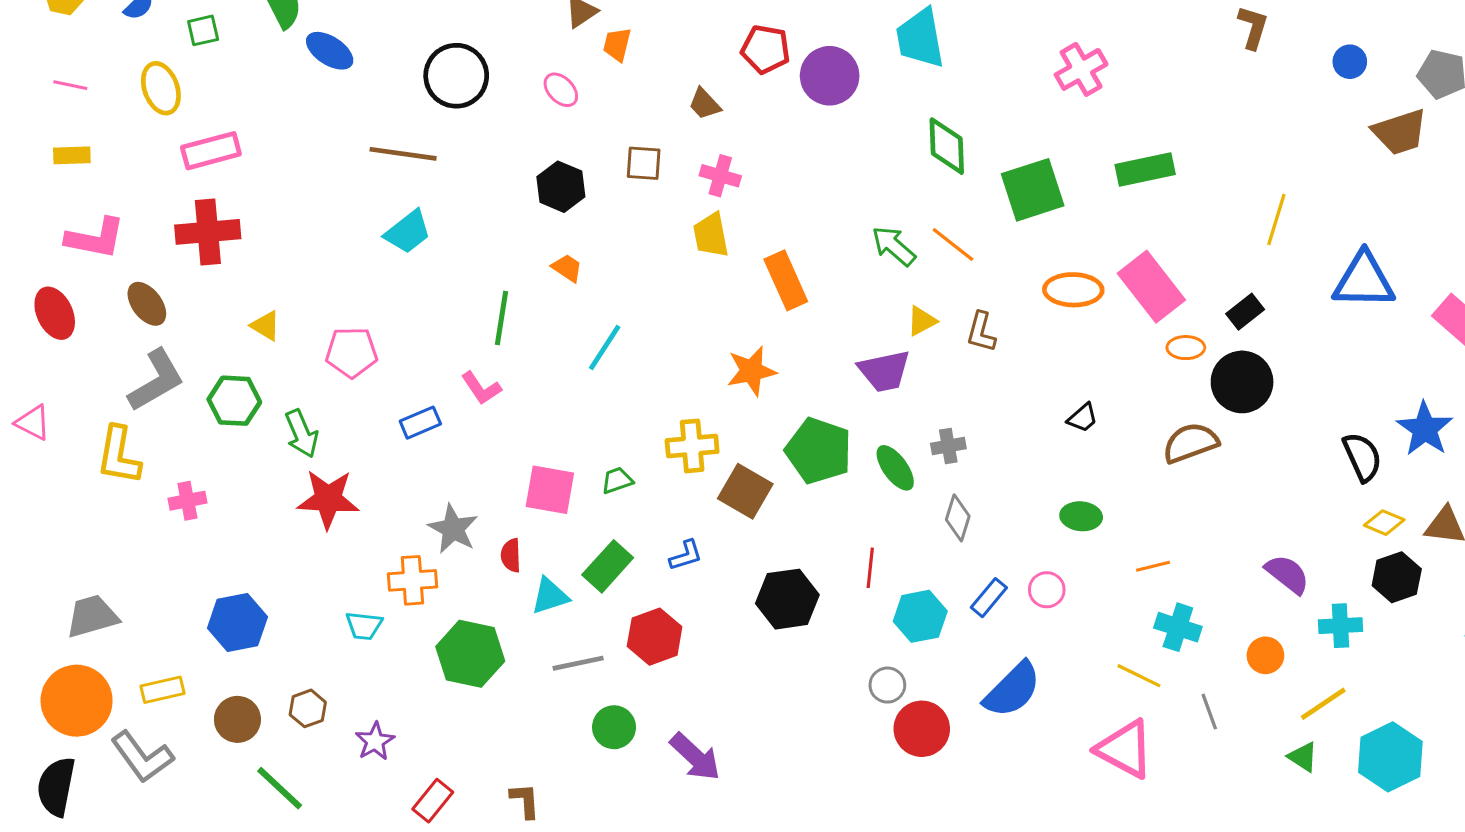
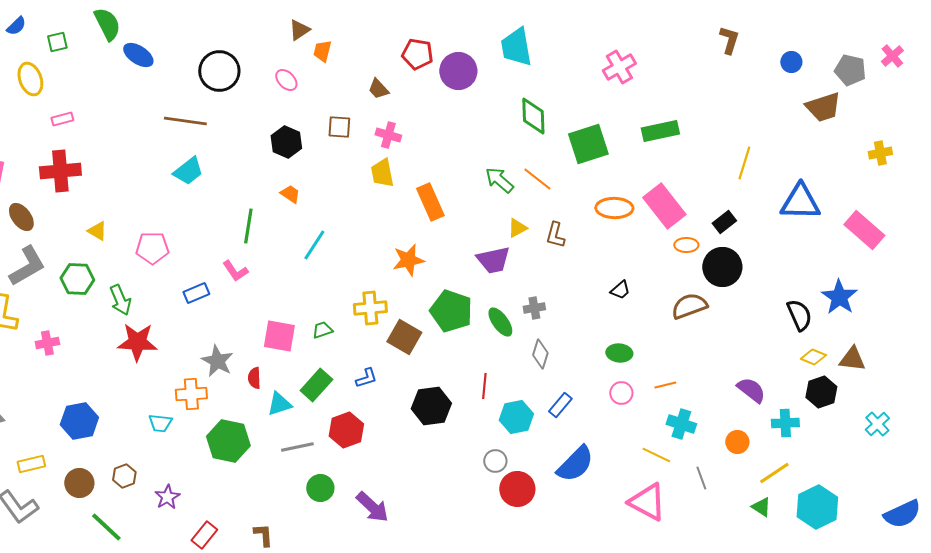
pink rectangle: (211, 151) -> (62, 119), size x0.6
pink circle: (1047, 590) -> (621, 393), moved

